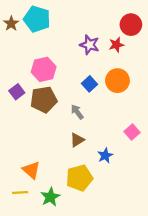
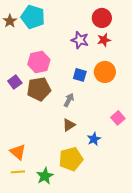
red circle: (131, 25) -> (102, 18), moved
blue square: (90, 84) -> (80, 75), turned -32
gray arrow: (77, 112) -> (69, 100), turned 64
orange triangle: (31, 170) -> (18, 152), moved

